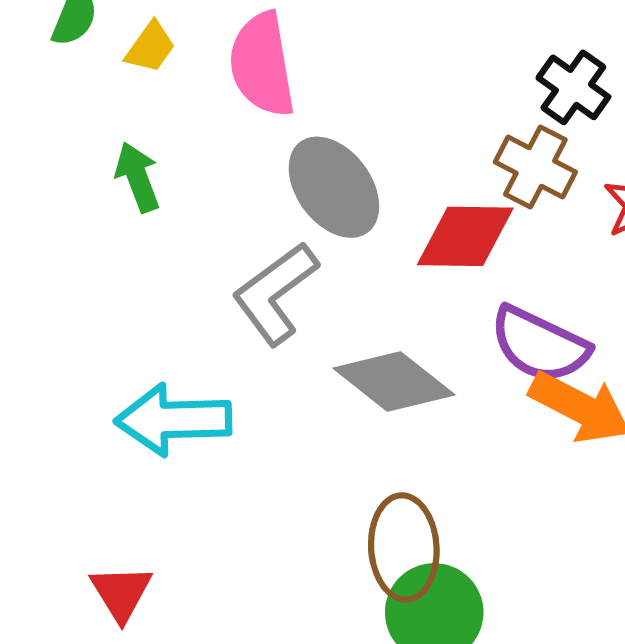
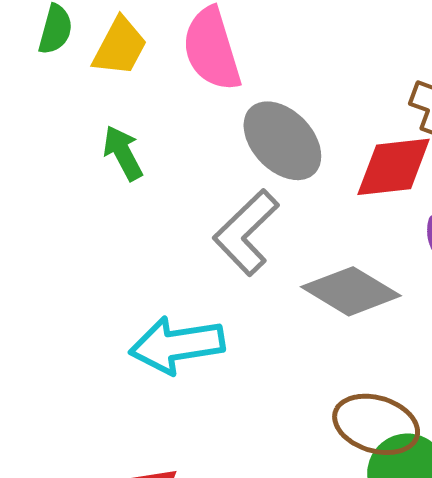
yellow trapezoid: (150, 47) -> (120, 47), size x1.4
brown ellipse: (404, 548) -> (376, 424), turned -62

